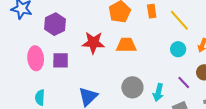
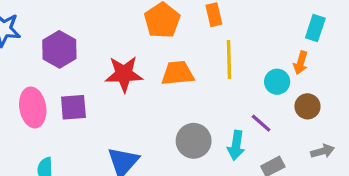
yellow line: (179, 20) -> (229, 60), moved, turned 45
cyan circle: (178, 49) -> (277, 82), moved
purple line: (184, 83) -> (261, 123), moved

